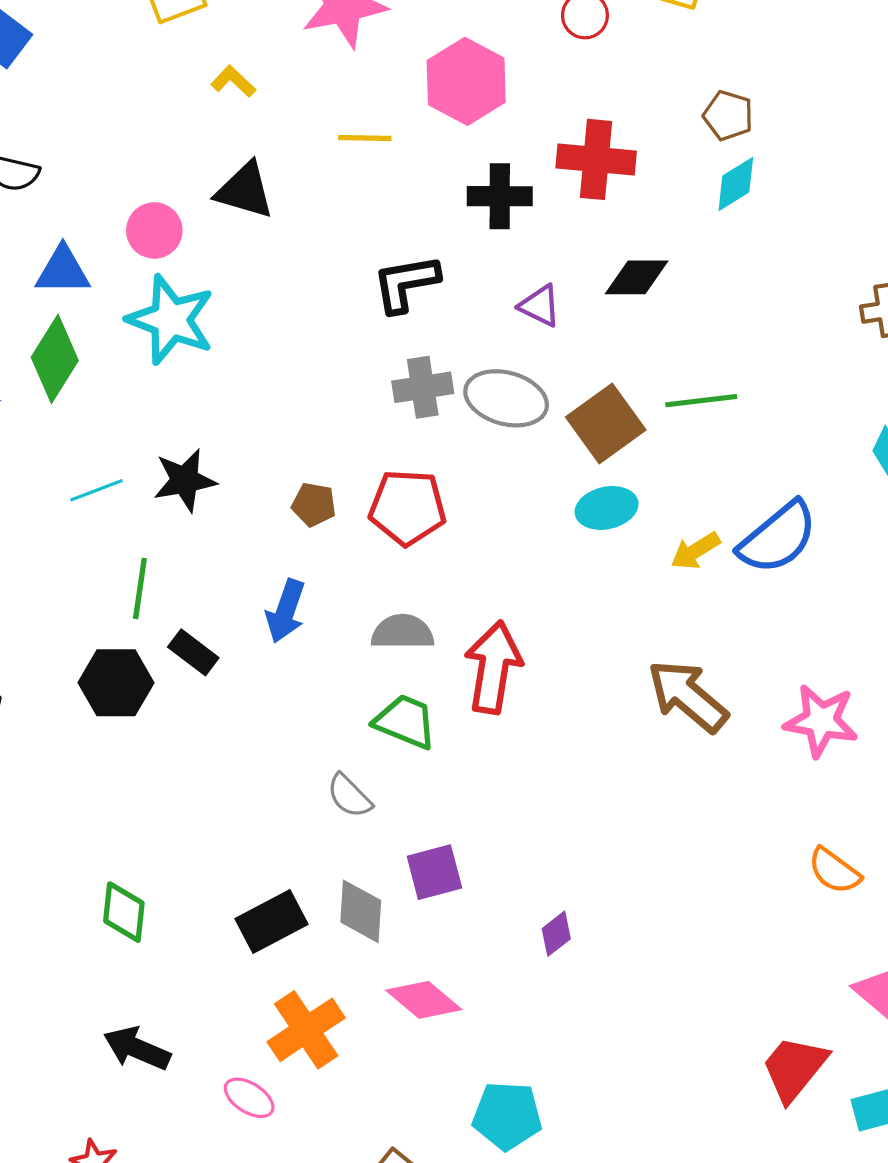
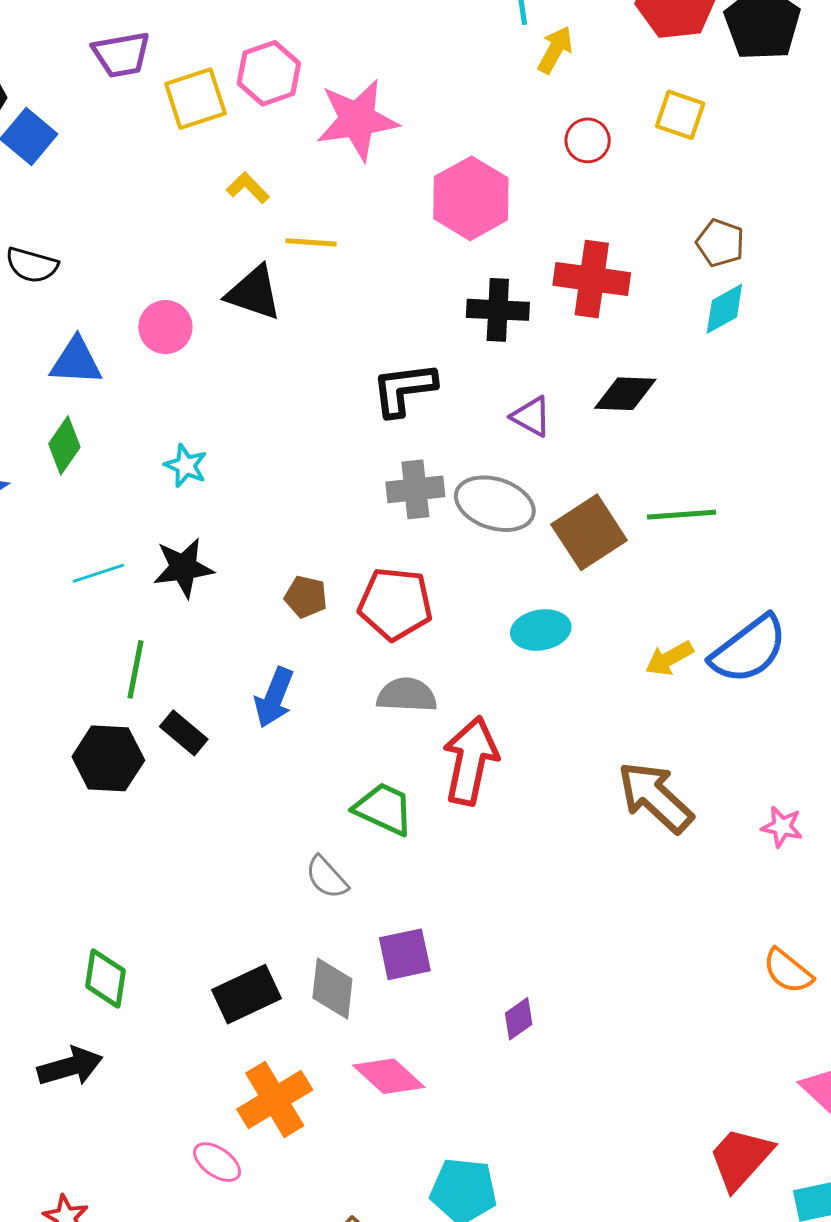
yellow line: (365, 138) -> (311, 242), moved
cyan star: (171, 320) -> (186, 466), moved, size x0.5
green diamond: (55, 359) -> (64, 445), size x0.7
cyan ellipse: (607, 508) -> (541, 630), moved
gray semicircle: (403, 632) -> (407, 695), moved
pink star: (821, 721) -> (782, 827), size x0.6
black arrow: (137, 1048) -> (70, 1067), moved, turned 138

